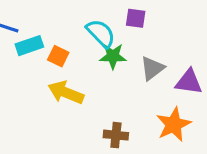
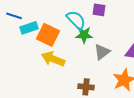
orange square: (58, 56) -> (48, 35), size x1.6
gray triangle: (152, 68) -> (102, 52), moved

